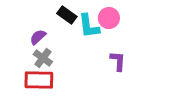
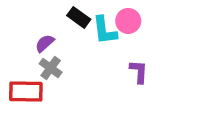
red rectangle: (39, 80) -> (26, 92), moved

